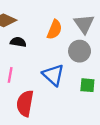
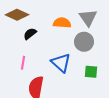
orange semicircle: (55, 30) -> (62, 23), turned -108
black semicircle: (18, 42) -> (30, 34), turned -48

